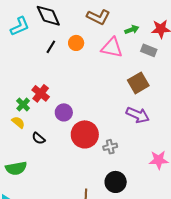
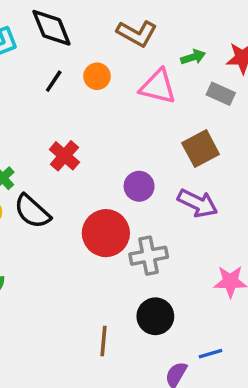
red cross: (41, 93) -> (64, 156), moved
purple circle: (64, 112) -> (139, 186), moved
black semicircle: (39, 138) -> (32, 211), moved, size x1.6
gray cross: (110, 147) -> (149, 256), size x1.5

